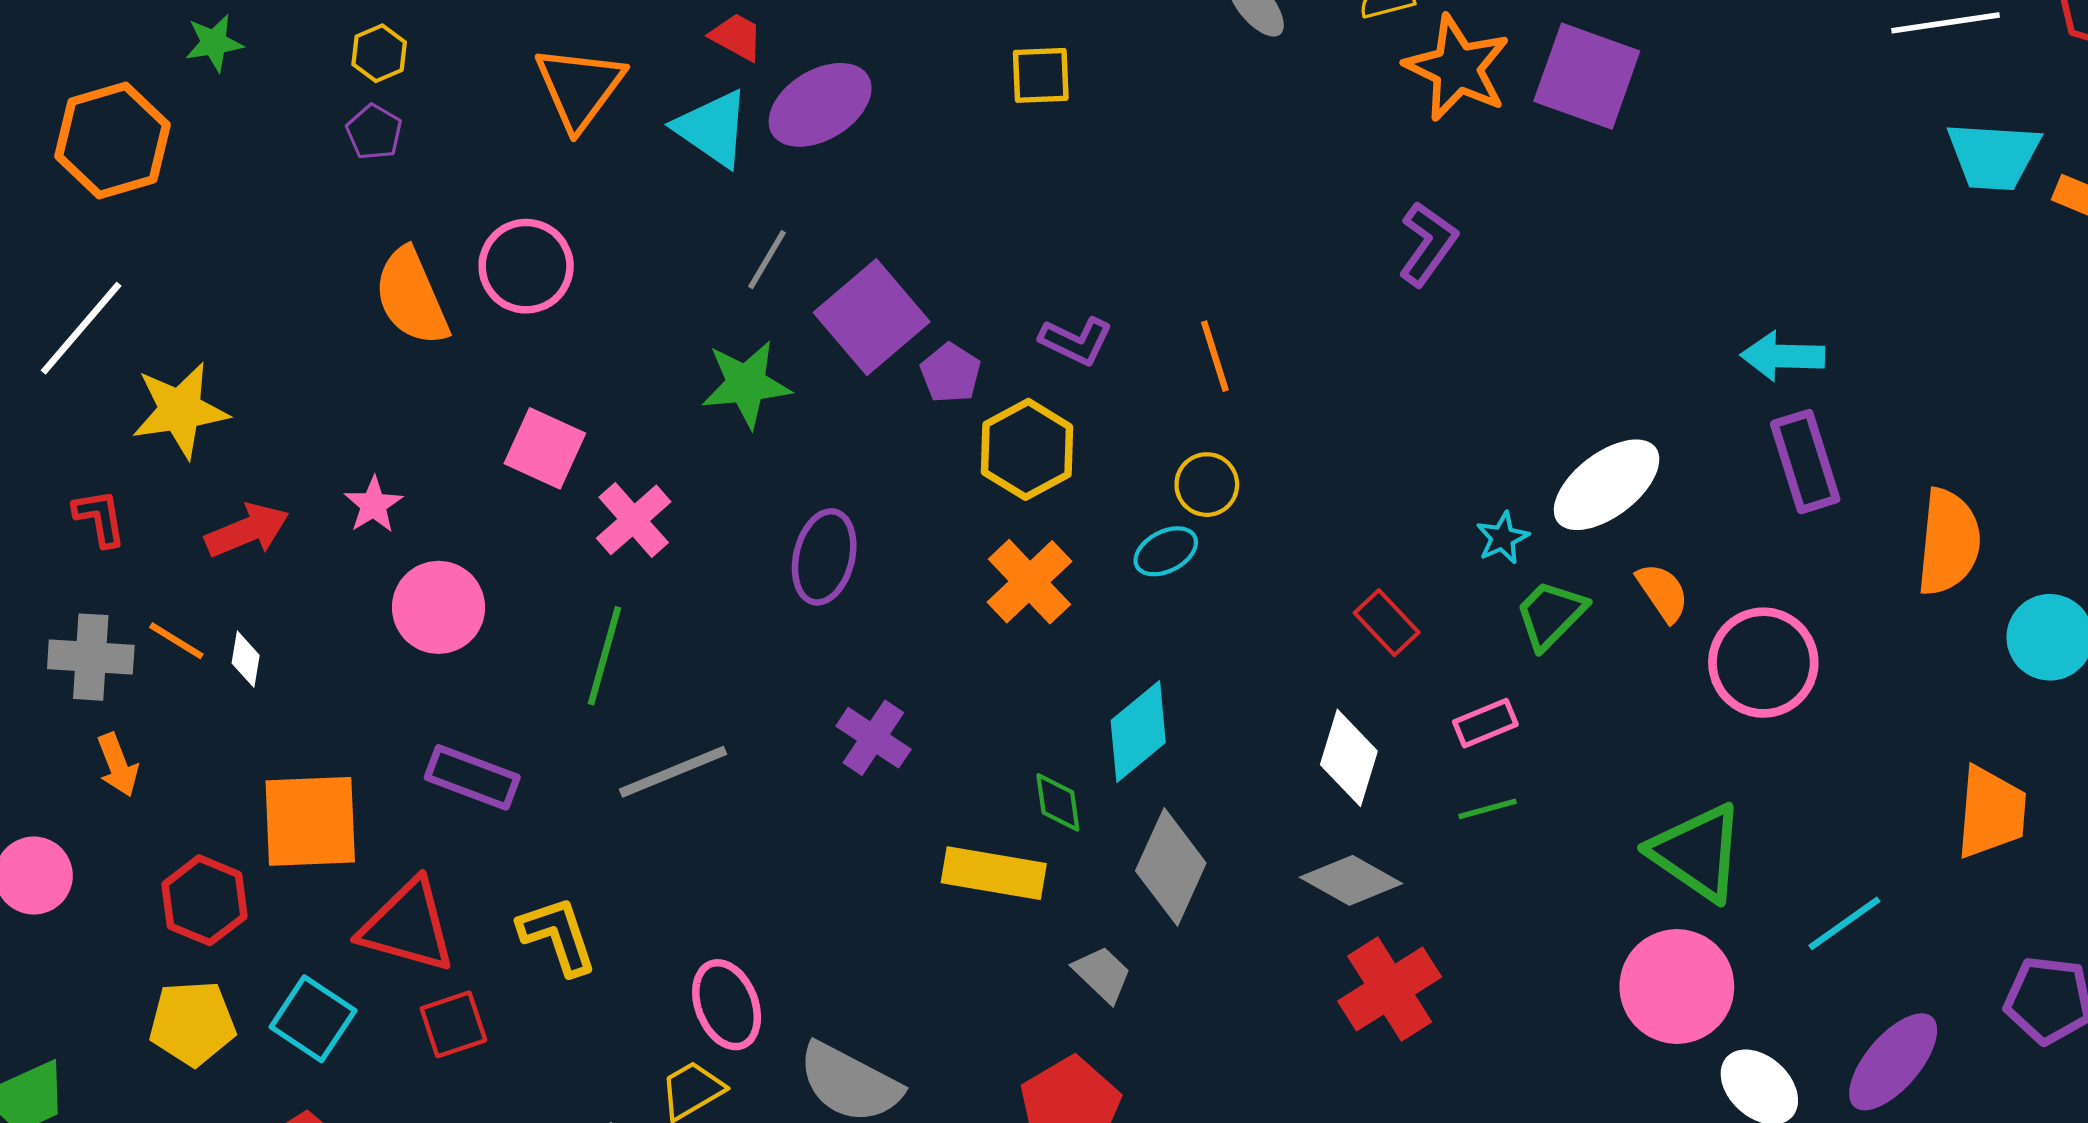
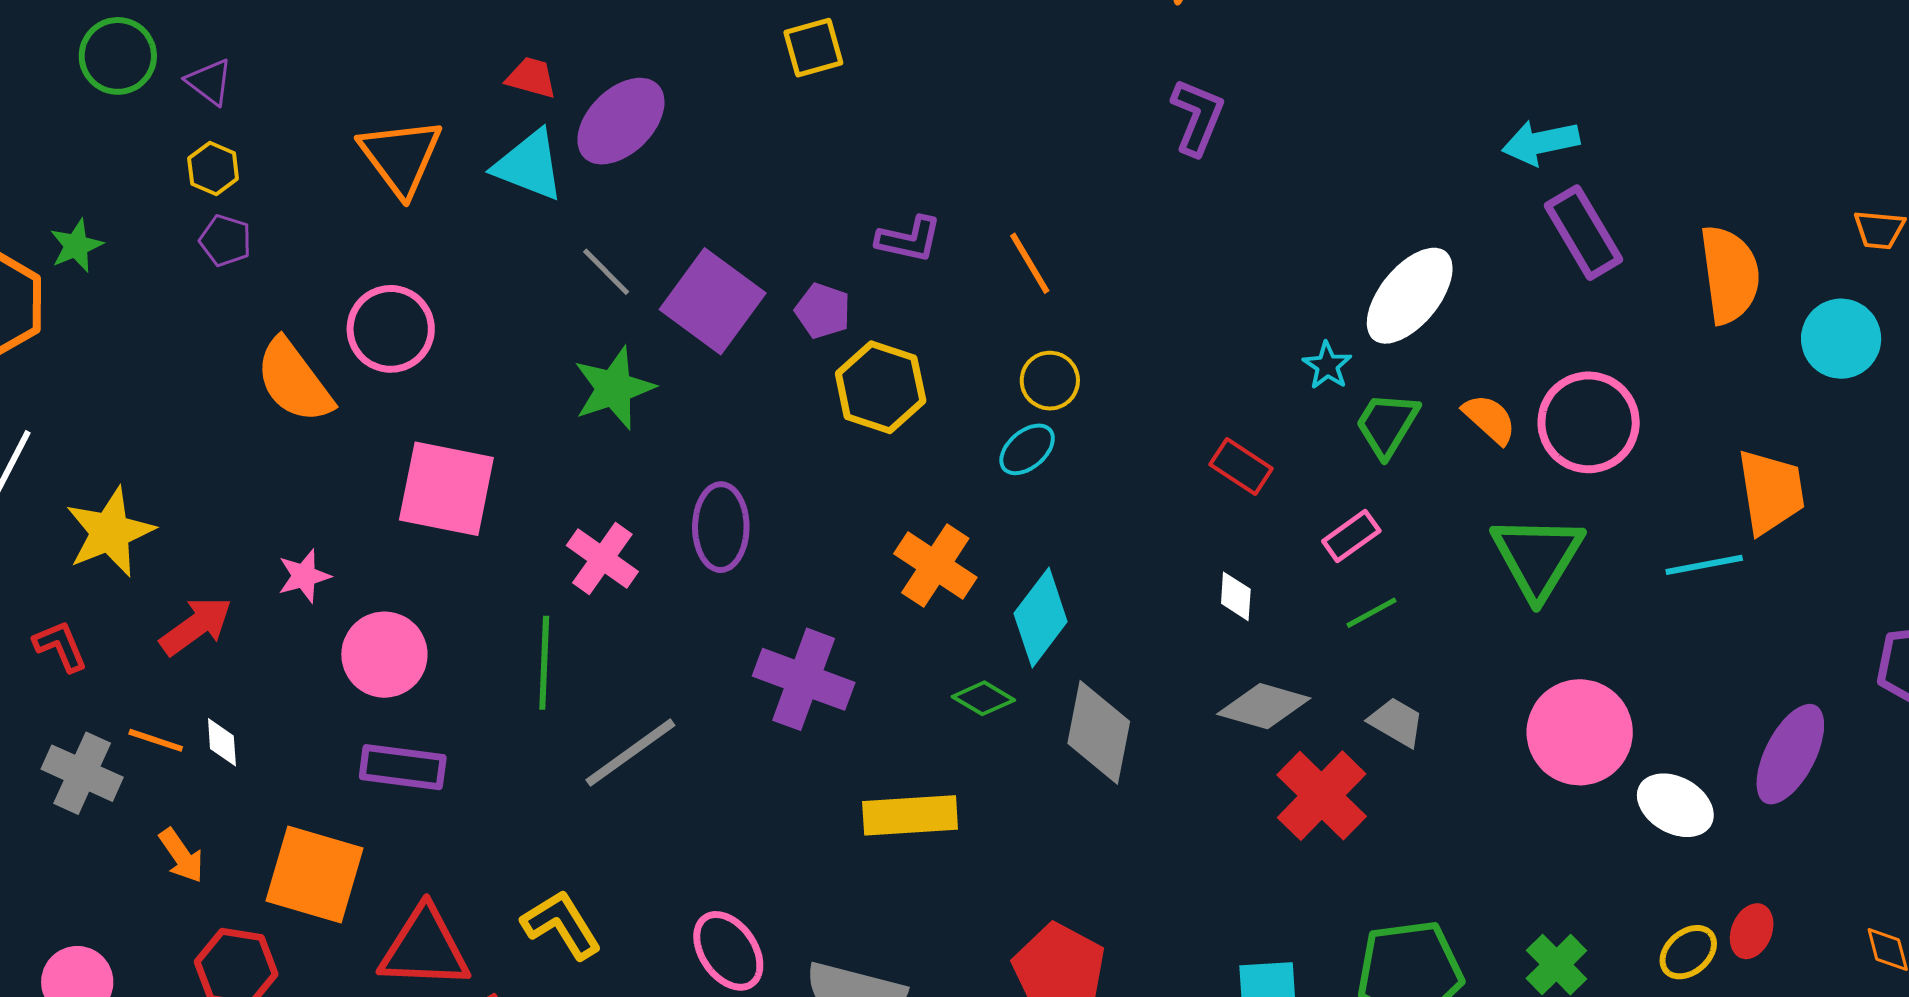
green star: (214, 43) -> (76, 246), moved
gray line: (767, 260) -> (606, 272), turned -62
purple L-shape: (1076, 341) -> (909, 239), moved
purple pentagon: (951, 373) -> (823, 311), moved
pink square: (545, 448) -> (446, 489), size x1.4
pink star: (373, 505) -> (304, 576), turned 30
pink cross: (634, 520) -> (602, 558), moved
orange cross: (1029, 582) -> (935, 565), moved
orange semicircle: (1663, 592) -> (1490, 419), moved
gray cross: (91, 657) -> (82, 773), turned 34
purple cross: (873, 738) -> (804, 679), size x1.4
white diamond: (1349, 758) -> (1236, 596), size x0.6
orange arrow: (118, 765) -> (181, 856), moved
purple rectangle: (472, 777) -> (403, 767), moved
green diamond: (1058, 802) -> (983, 698), turned -38
orange trapezoid: (1991, 812) -> (1771, 492), moved
orange square: (310, 821) -> (315, 875), turned 32
green triangle: (1697, 852) -> (1537, 557), moved, turned 40
yellow rectangle: (994, 873) -> (910, 815), moved
cyan line: (1844, 923) -> (1704, 565), moved, turned 38
gray trapezoid: (1102, 974) -> (1396, 722), moved

